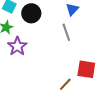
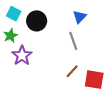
brown line: (65, 84) -> (72, 71), moved

